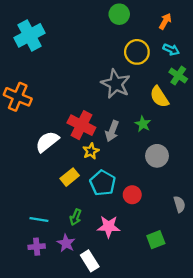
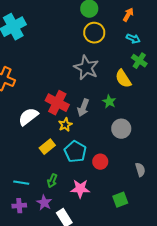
yellow circle: (137, 52) -> (94, 33), moved

